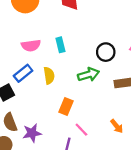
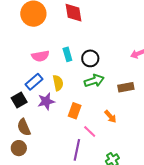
black circle: (106, 52) -> (90, 58), moved
orange arrow: (117, 126) -> (110, 116), moved
purple star: (32, 133) -> (46, 101), moved

